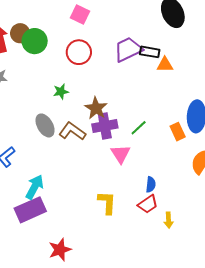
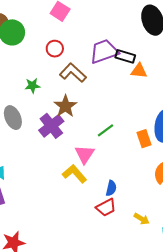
red circle: (79, 52) -> (55, 49), size x0.7
purple cross: (105, 126) -> (51, 126), moved, turned -35
brown L-shape: (72, 131) -> (73, 73), moved
yellow L-shape: (107, 203) -> (74, 174), moved, turned -50
yellow arrow: (169, 220) -> (142, 219), moved, turned -63

